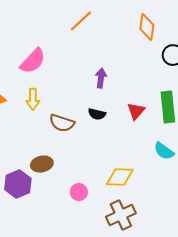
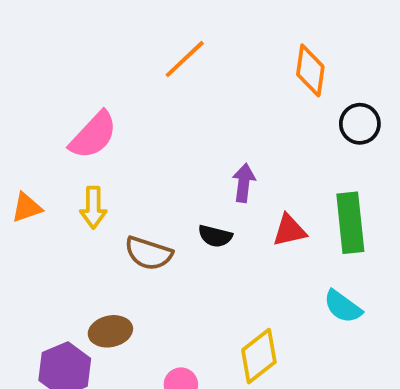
purple arrow: (101, 78) -> (244, 183), moved
red triangle: (136, 111) -> (289, 230), turned 36
yellow diamond: (120, 177) -> (259, 356), turned -40

